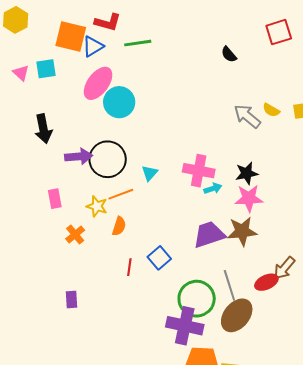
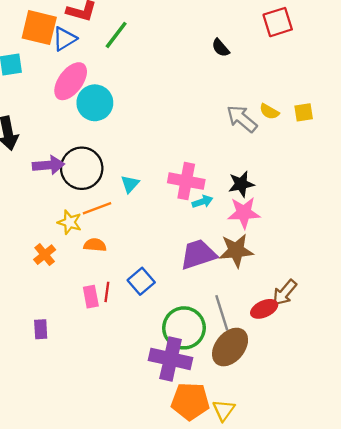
green line: (138, 43) -> (116, 35), turned -44
pink rectangle: (55, 199) -> (91, 297), moved
orange semicircle: (119, 226) -> (95, 245), turned -102

